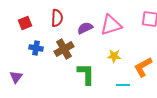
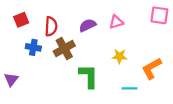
red semicircle: (57, 18) -> (51, 26), moved
pink triangle: (111, 25) -> (116, 22), size x0.6

